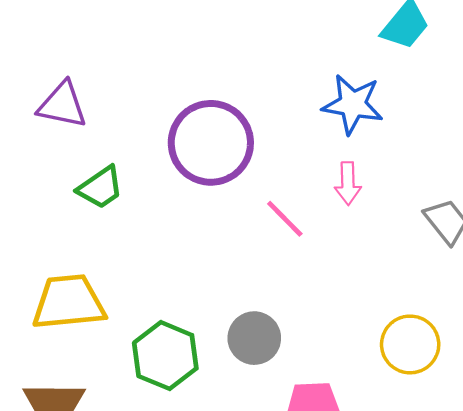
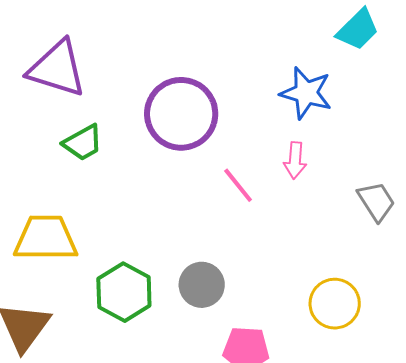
purple triangle: (62, 105) -> (57, 69), size x1.4

